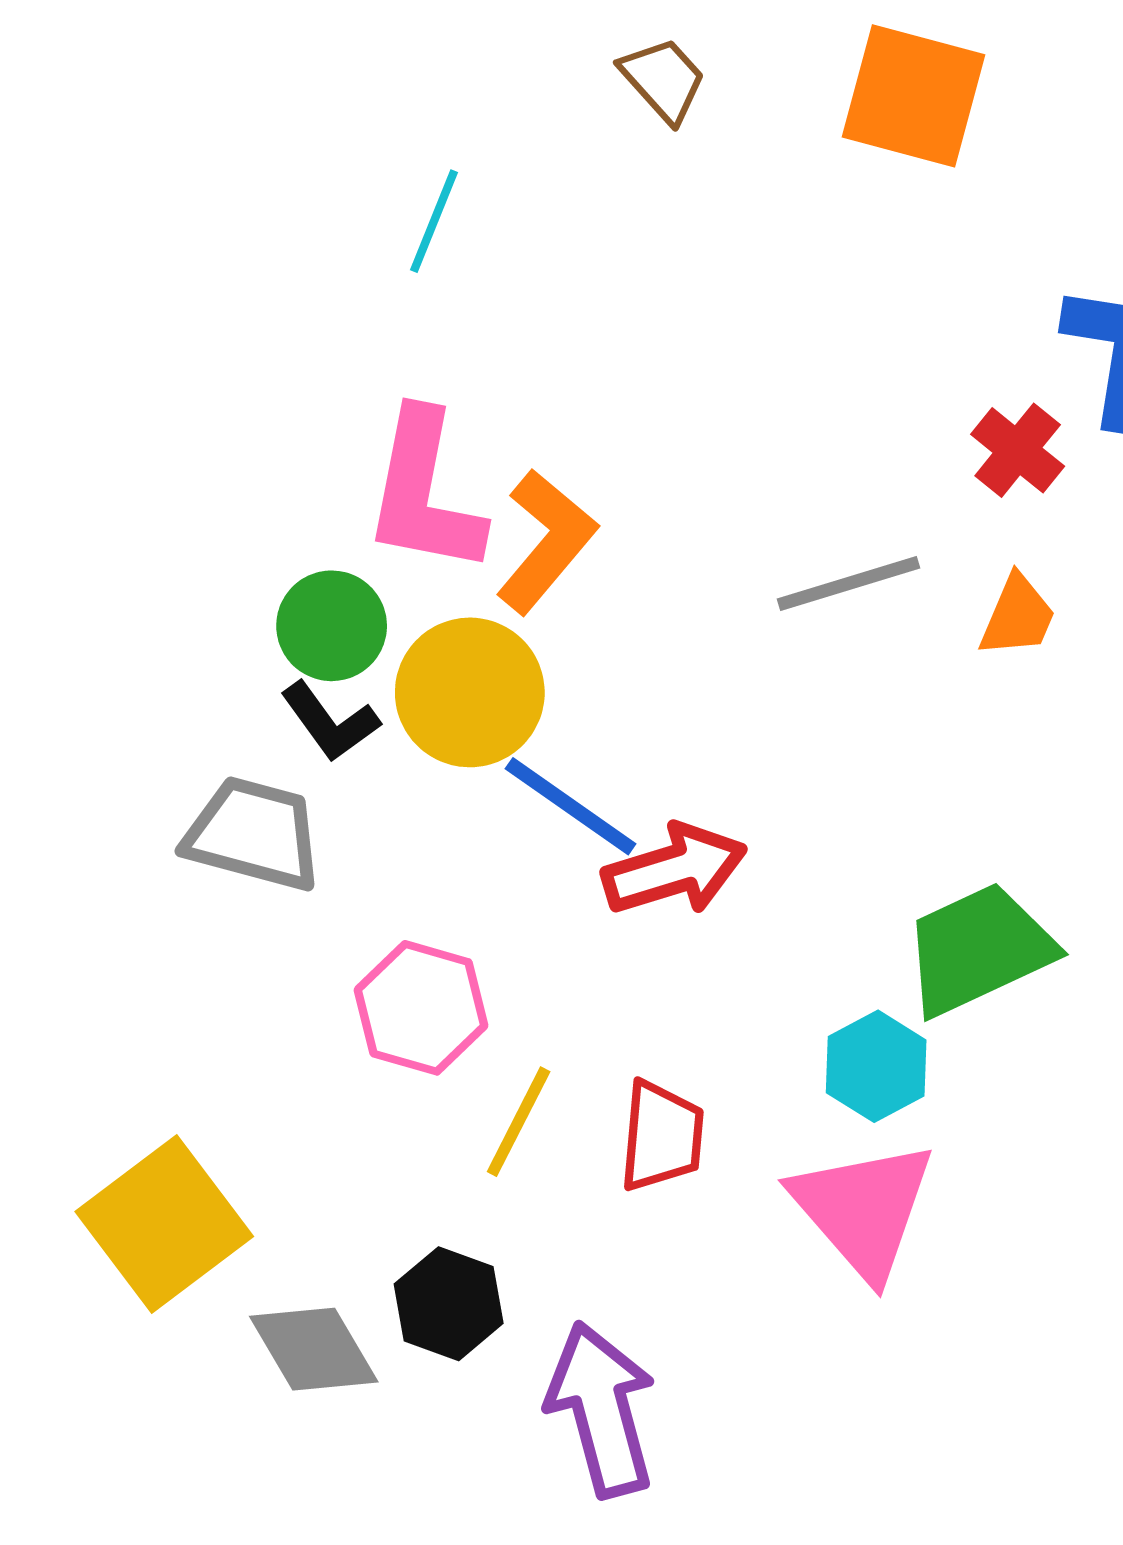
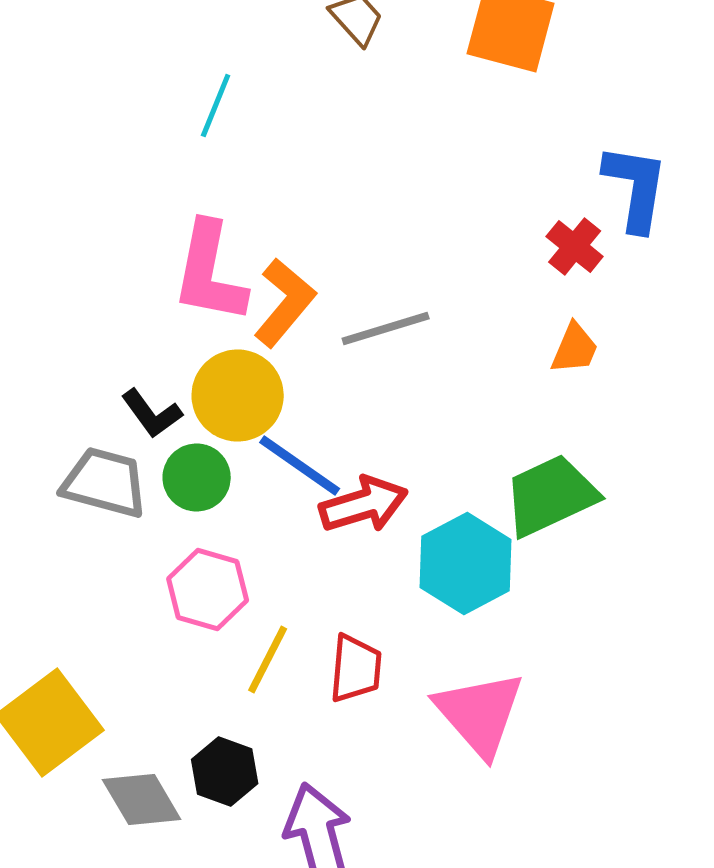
gray line: (849, 584) -> (386, 328), moved
green circle: (332, 626) -> (197, 478), moved
green trapezoid: (979, 949) -> (551, 496), moved
cyan hexagon: (876, 1066) -> (466, 564), moved, size x1.5

